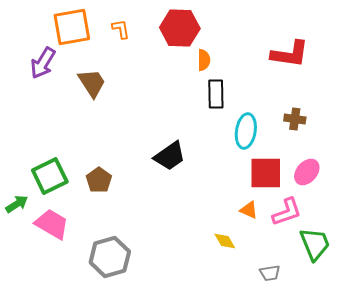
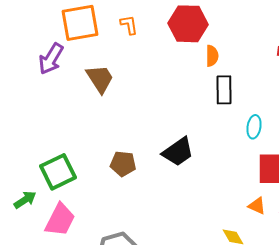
cyan ellipse: (246, 131) -> (254, 127), size x0.7
brown pentagon: (99, 180) -> (123, 164), moved, turned -30
pink trapezoid: (52, 224) -> (60, 220), turned 87

